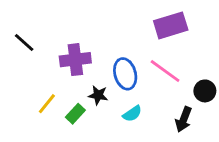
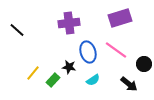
purple cross: (75, 60) -> (69, 23), moved
black arrow: (184, 119) -> (129, 84), turned -72

